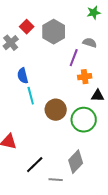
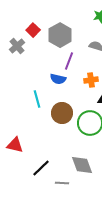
purple line: (74, 58) -> (69, 61), moved
blue semicircle: (23, 76) -> (58, 79), moved, turned -63
gray diamond: (76, 162) -> (82, 165), turned -65

